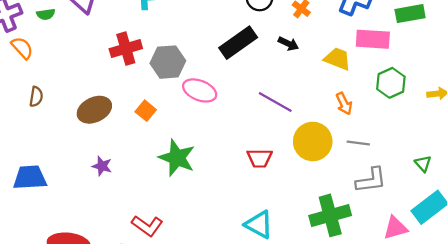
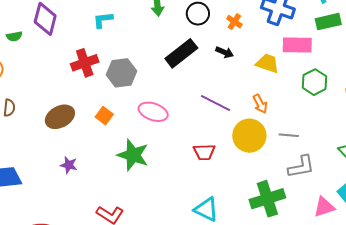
pink ellipse: (200, 90) -> (153, 112), moved
orange arrow: (344, 104) -> (260, 104), moved

